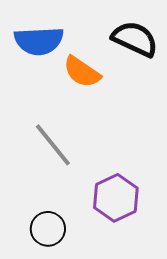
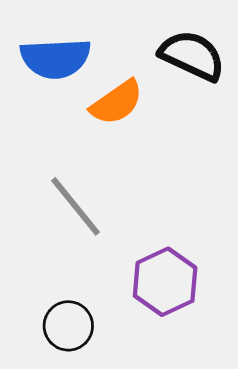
orange semicircle: (82, 72) -> (117, 102), turned -69

